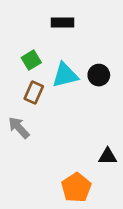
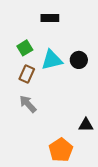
gray arrow: (19, 128) -> (28, 104), moved

